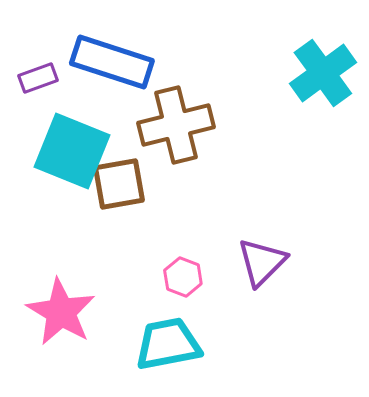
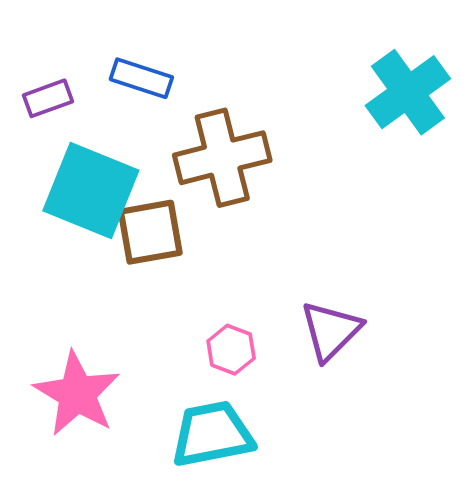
blue rectangle: (112, 62) -> (141, 78), size x0.6

